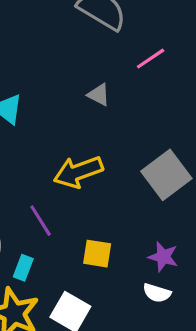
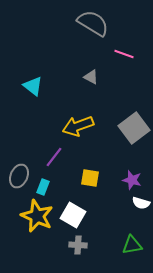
pink line: (151, 59) -> (124, 54), turned 54
purple line: (41, 221) -> (54, 157), turned 70
white semicircle: (157, 293) -> (141, 203), moved

